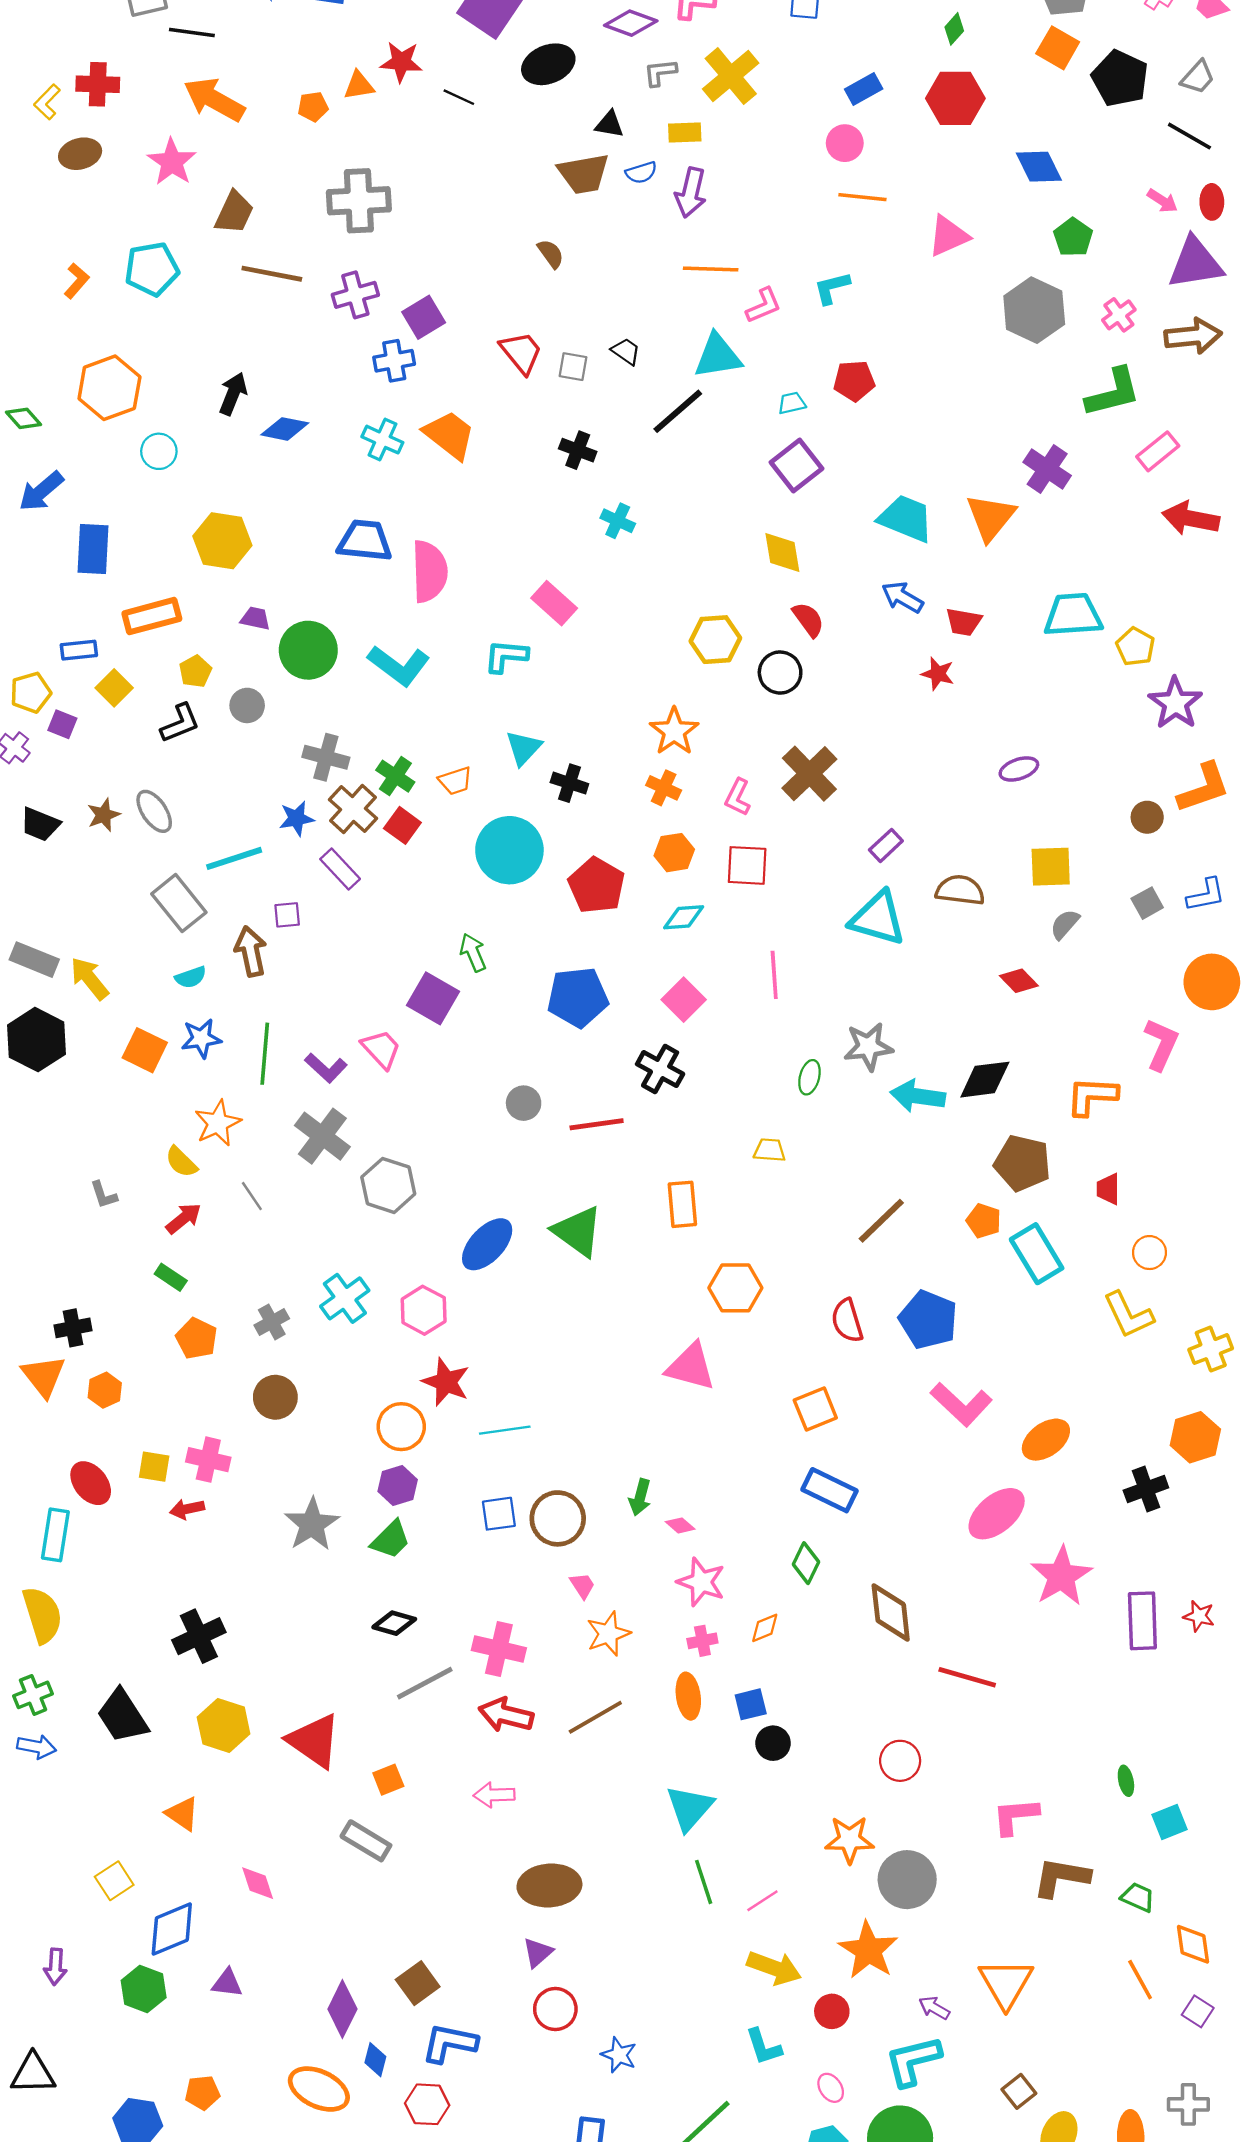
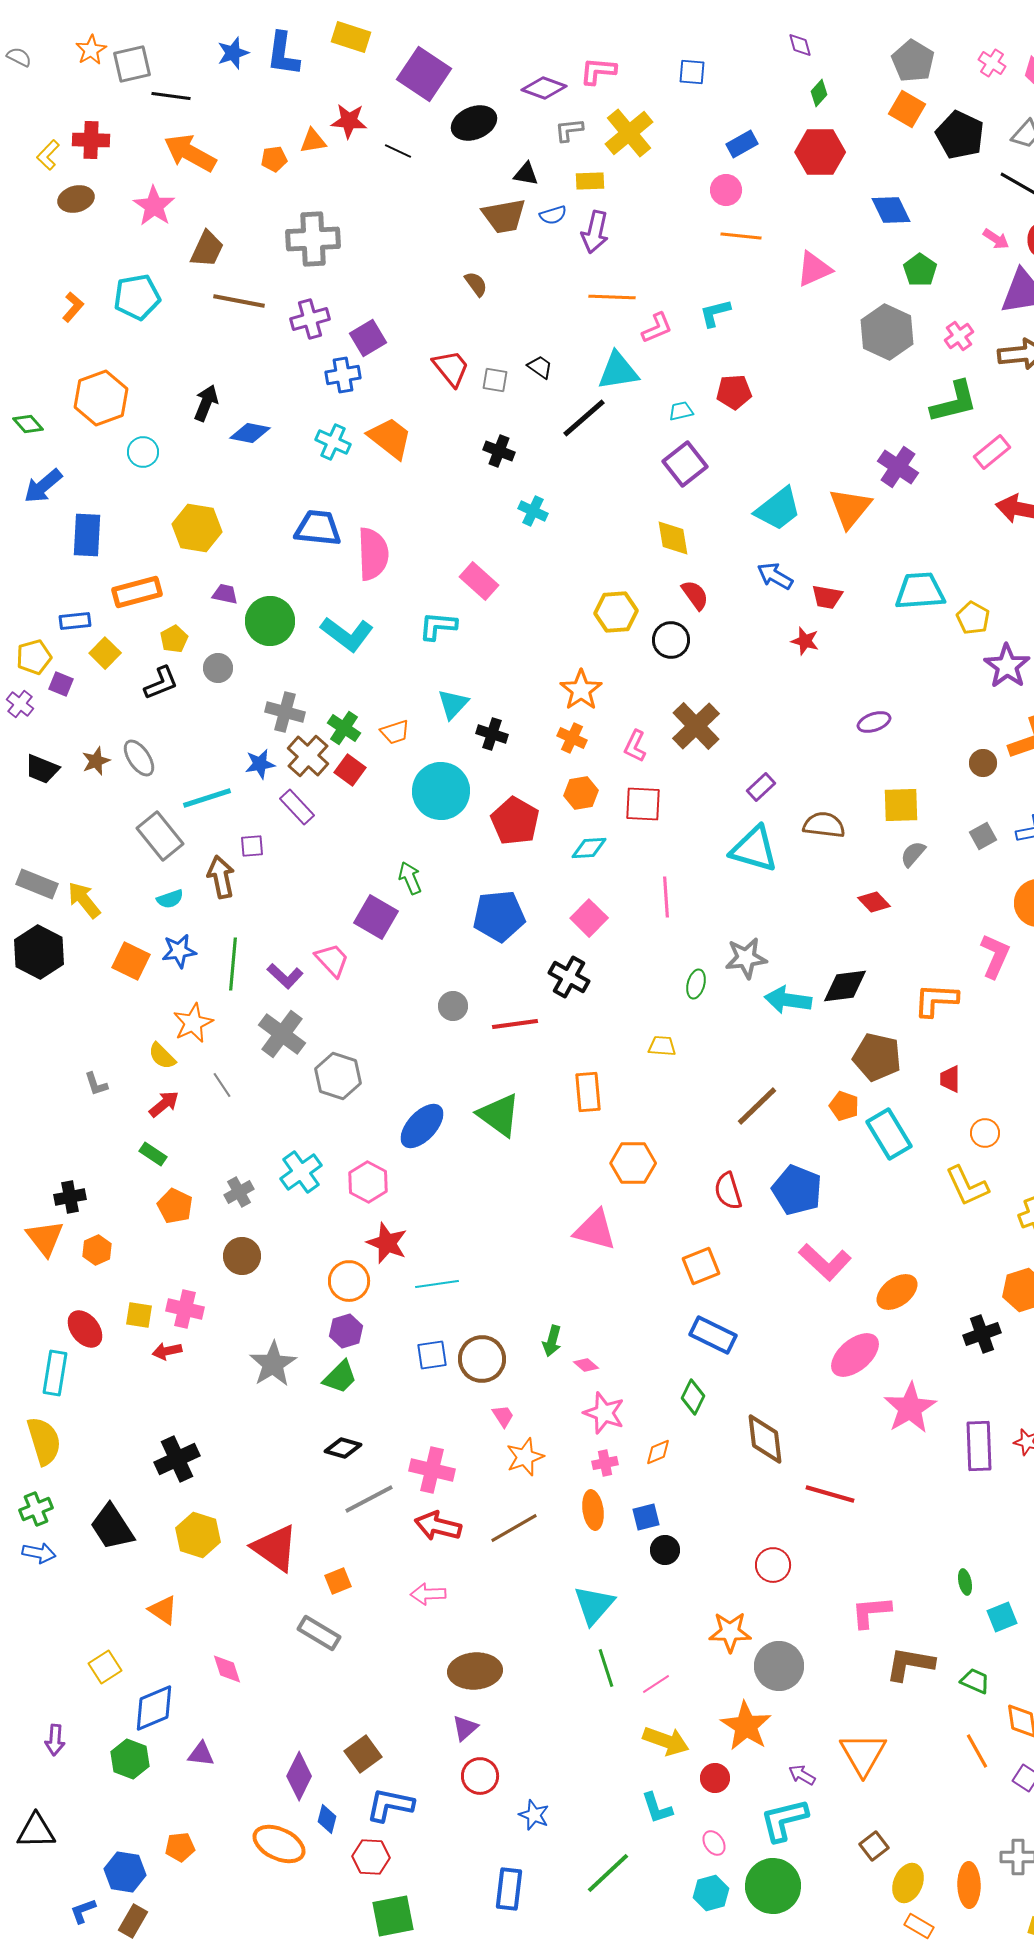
cyan trapezoid: (906, 518) -> (778, 509), turned 120

